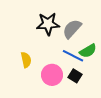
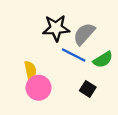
blue line: (73, 56) -> (74, 55), moved
pink circle: (52, 75) -> (39, 88), moved

